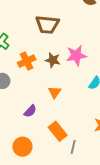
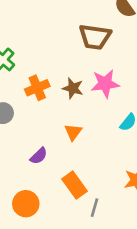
brown trapezoid: (47, 24) -> (95, 37), moved

